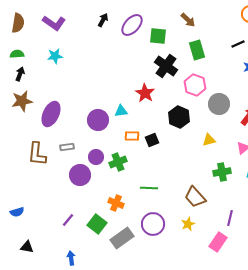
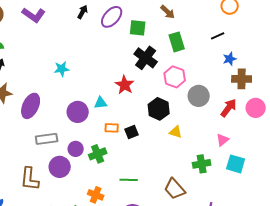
cyan star: (55, 56) -> (62, 69), moved
yellow triangle: (209, 140) -> (176, 132), moved, turned 32
gray rectangle: (67, 147) -> (47, 139), size x1.5
brown L-shape: (37, 154) -> (30, 179), moved

